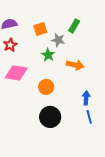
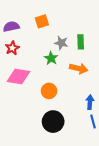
green rectangle: (74, 26) -> (81, 42), moved, turned -32
orange square: (40, 29) -> (42, 21), moved

